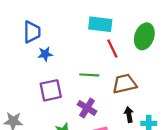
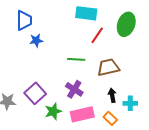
red line: (112, 48) -> (97, 35), turned 60
purple square: (51, 90) -> (35, 93), moved, turned -30

